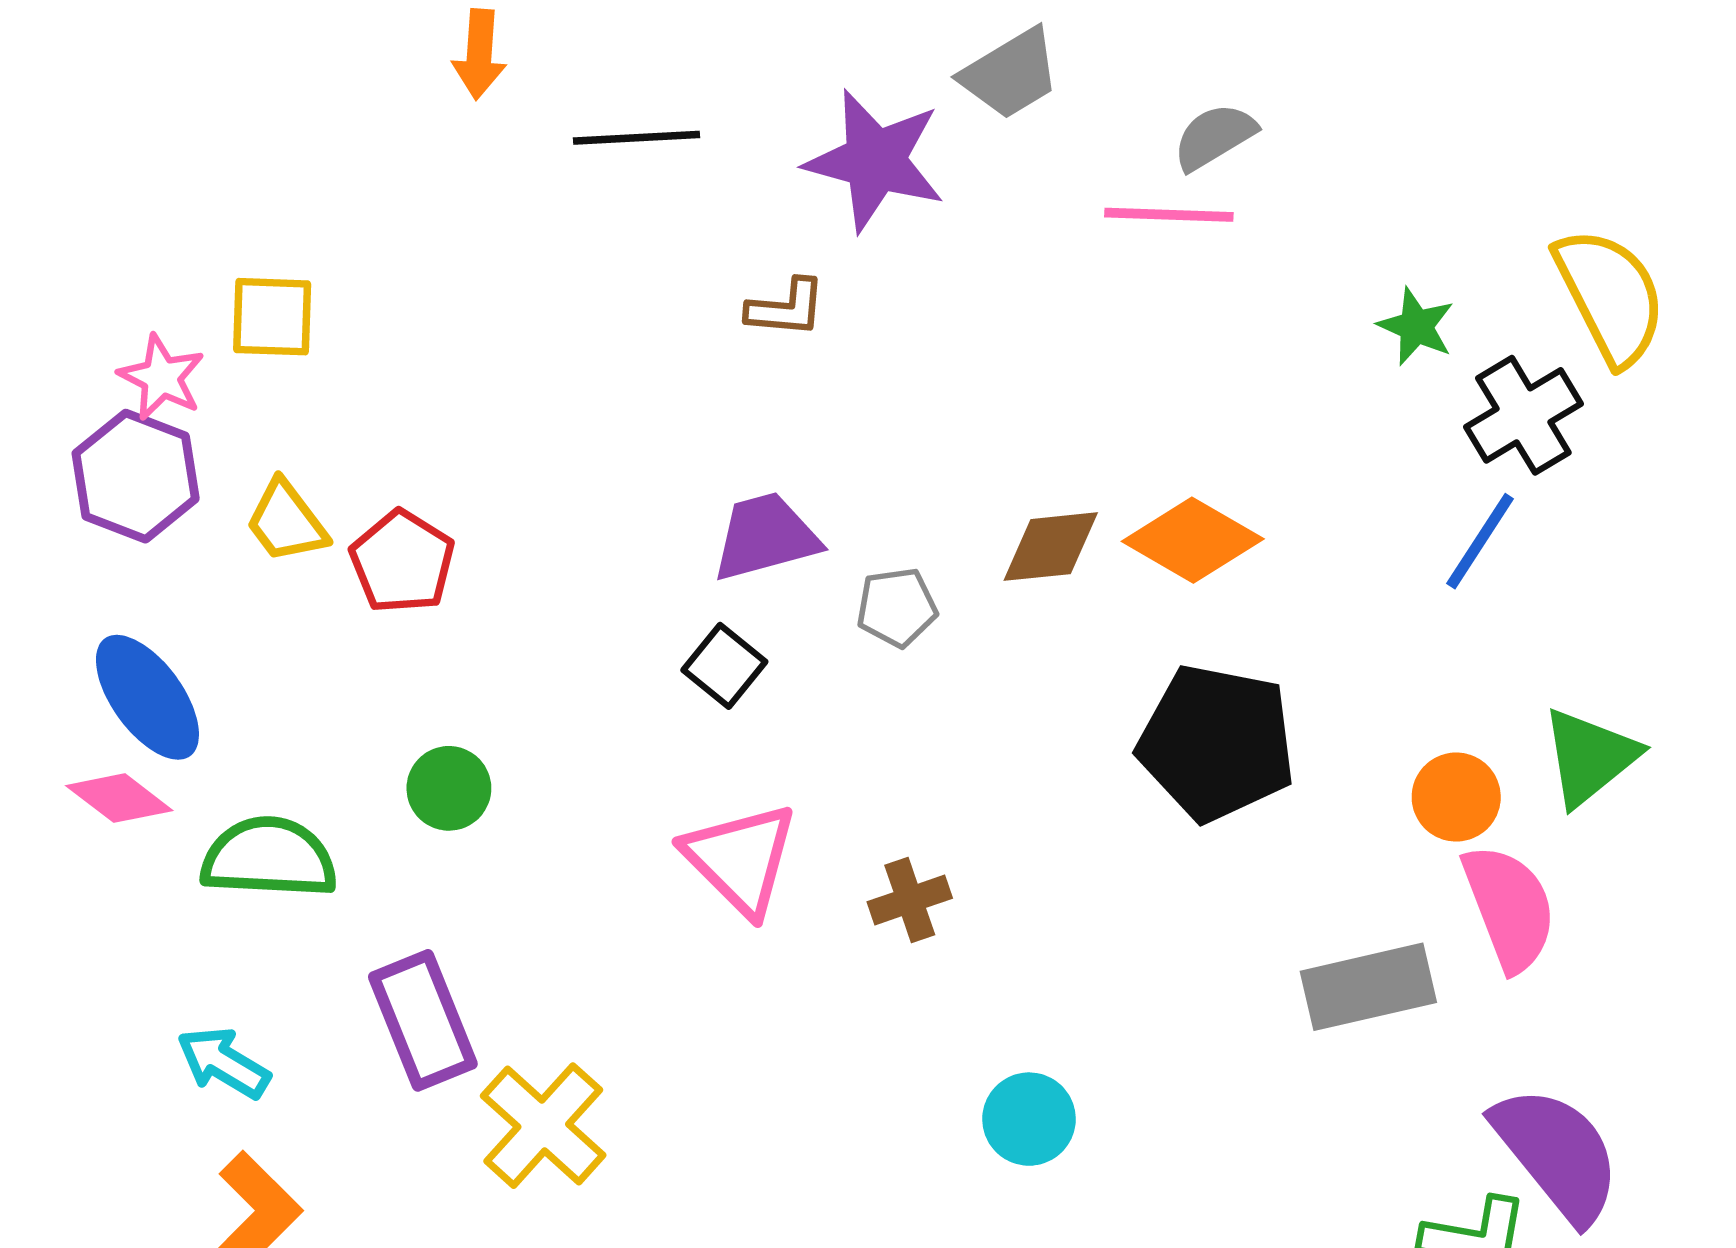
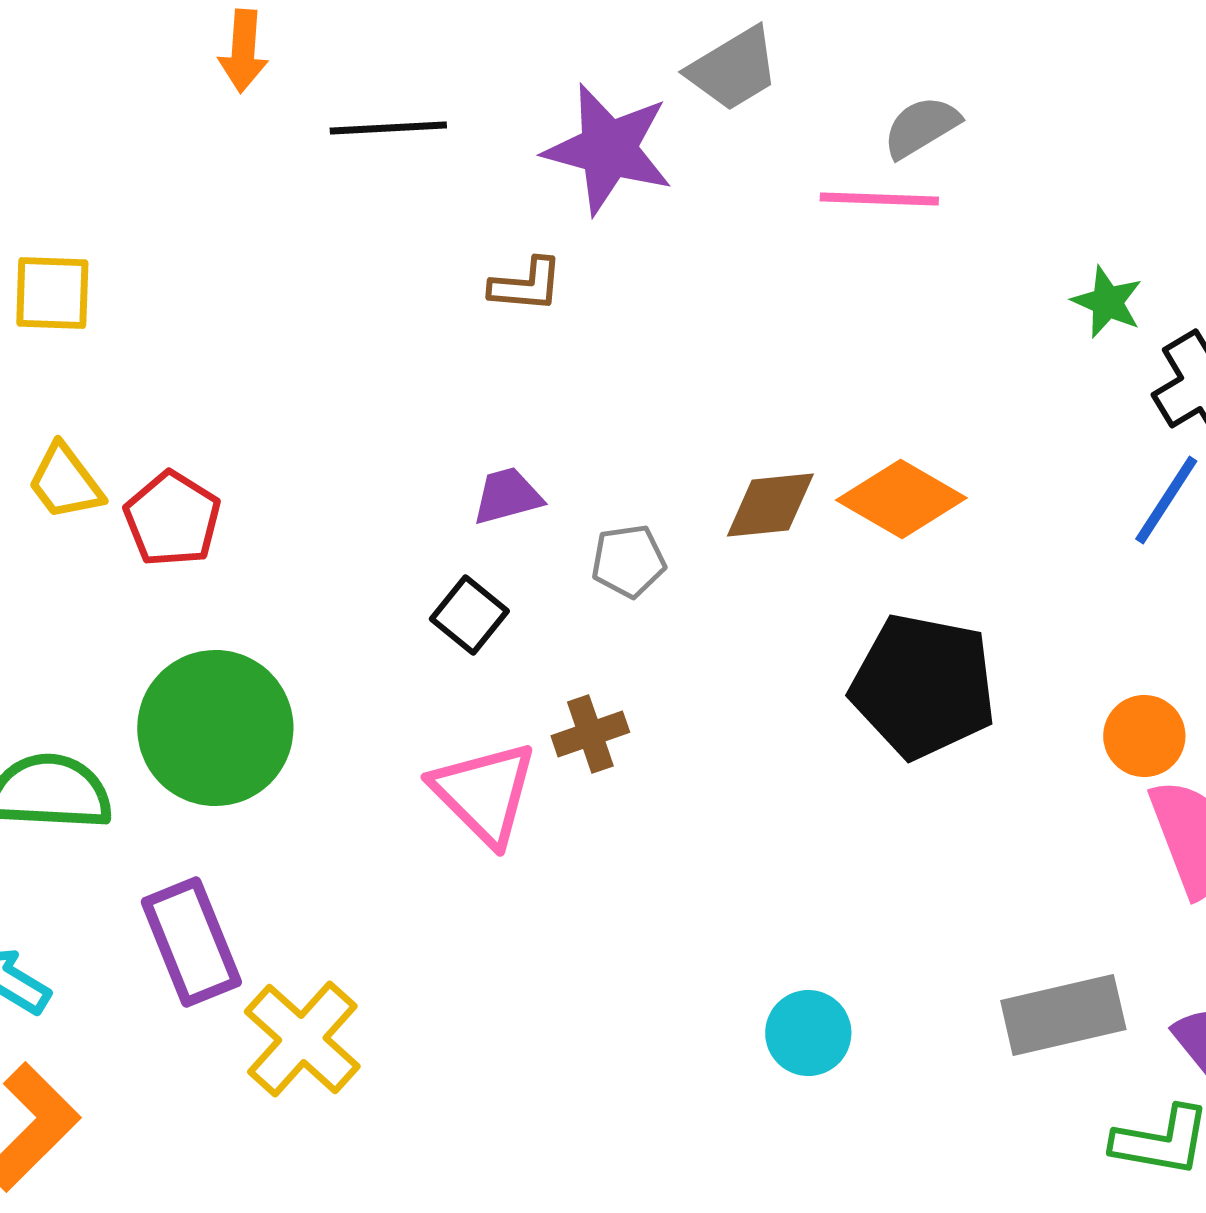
purple trapezoid: (766, 537) -> (507, 496), size x0.7
green circle: (449, 788) -> (215, 728), size x2.0
brown cross: (910, 900) -> (590, 734), moved
gray rectangle: (1368, 987) -> (1063, 1015), moved
cyan circle: (1029, 1119) -> (808, 1033), moved

